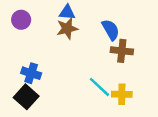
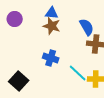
brown star: (67, 28) -> (52, 26), turned 30
blue cross: (31, 73) -> (51, 58), moved

